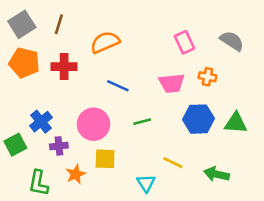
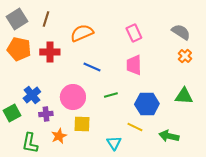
pink rectangle: (184, 42) -> (134, 33), moved
orange cross: (208, 77) -> (185, 56), moved, turned 32
pink trapezoid: (172, 83) -> (134, 65), turned 95
blue hexagon: (199, 119) -> (147, 104), moved

